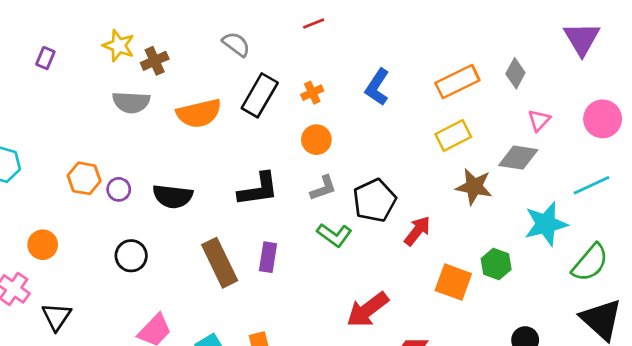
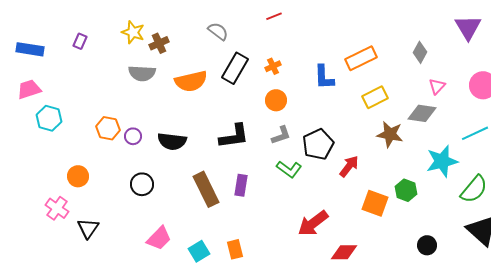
orange rectangle: (457, 82) -> (361, 58), moved
blue L-shape: (377, 87) -> (324, 77), moved, turned -36

